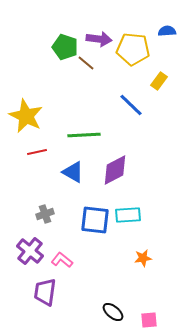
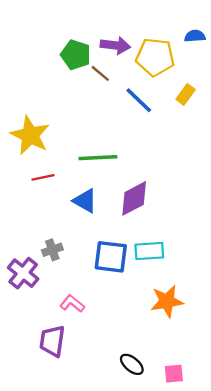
blue line: (131, 105) -> (139, 100), moved
purple cross: (30, 251) -> (23, 273), moved
orange star: (143, 258) -> (167, 301), size x1.6

